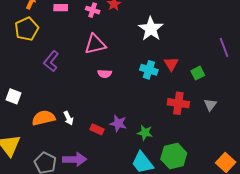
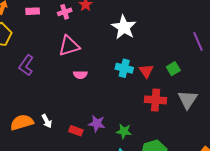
pink cross: (93, 10) -> (65, 12), turned -32
red triangle: (171, 64) -> (146, 71), moved
gray triangle: (210, 105) -> (188, 100), size x1.5

